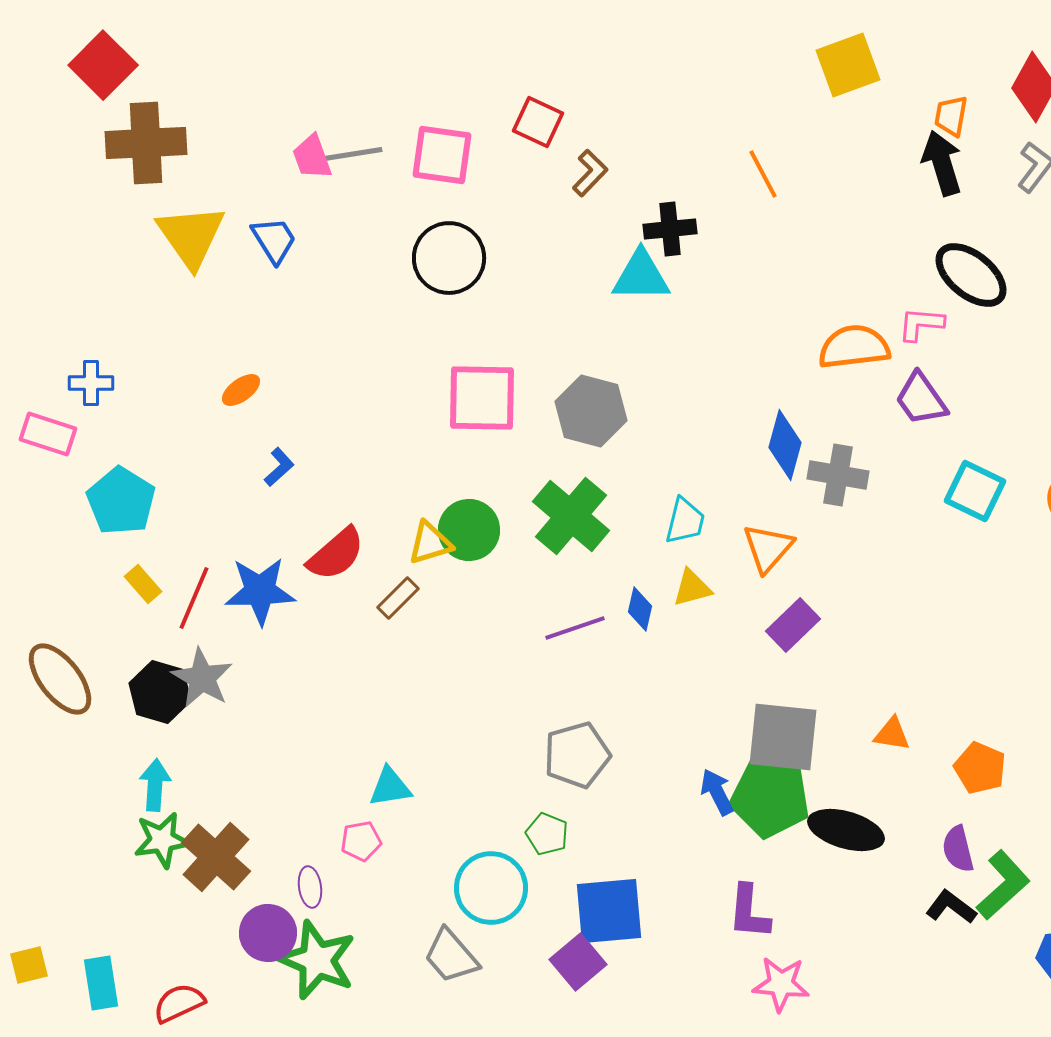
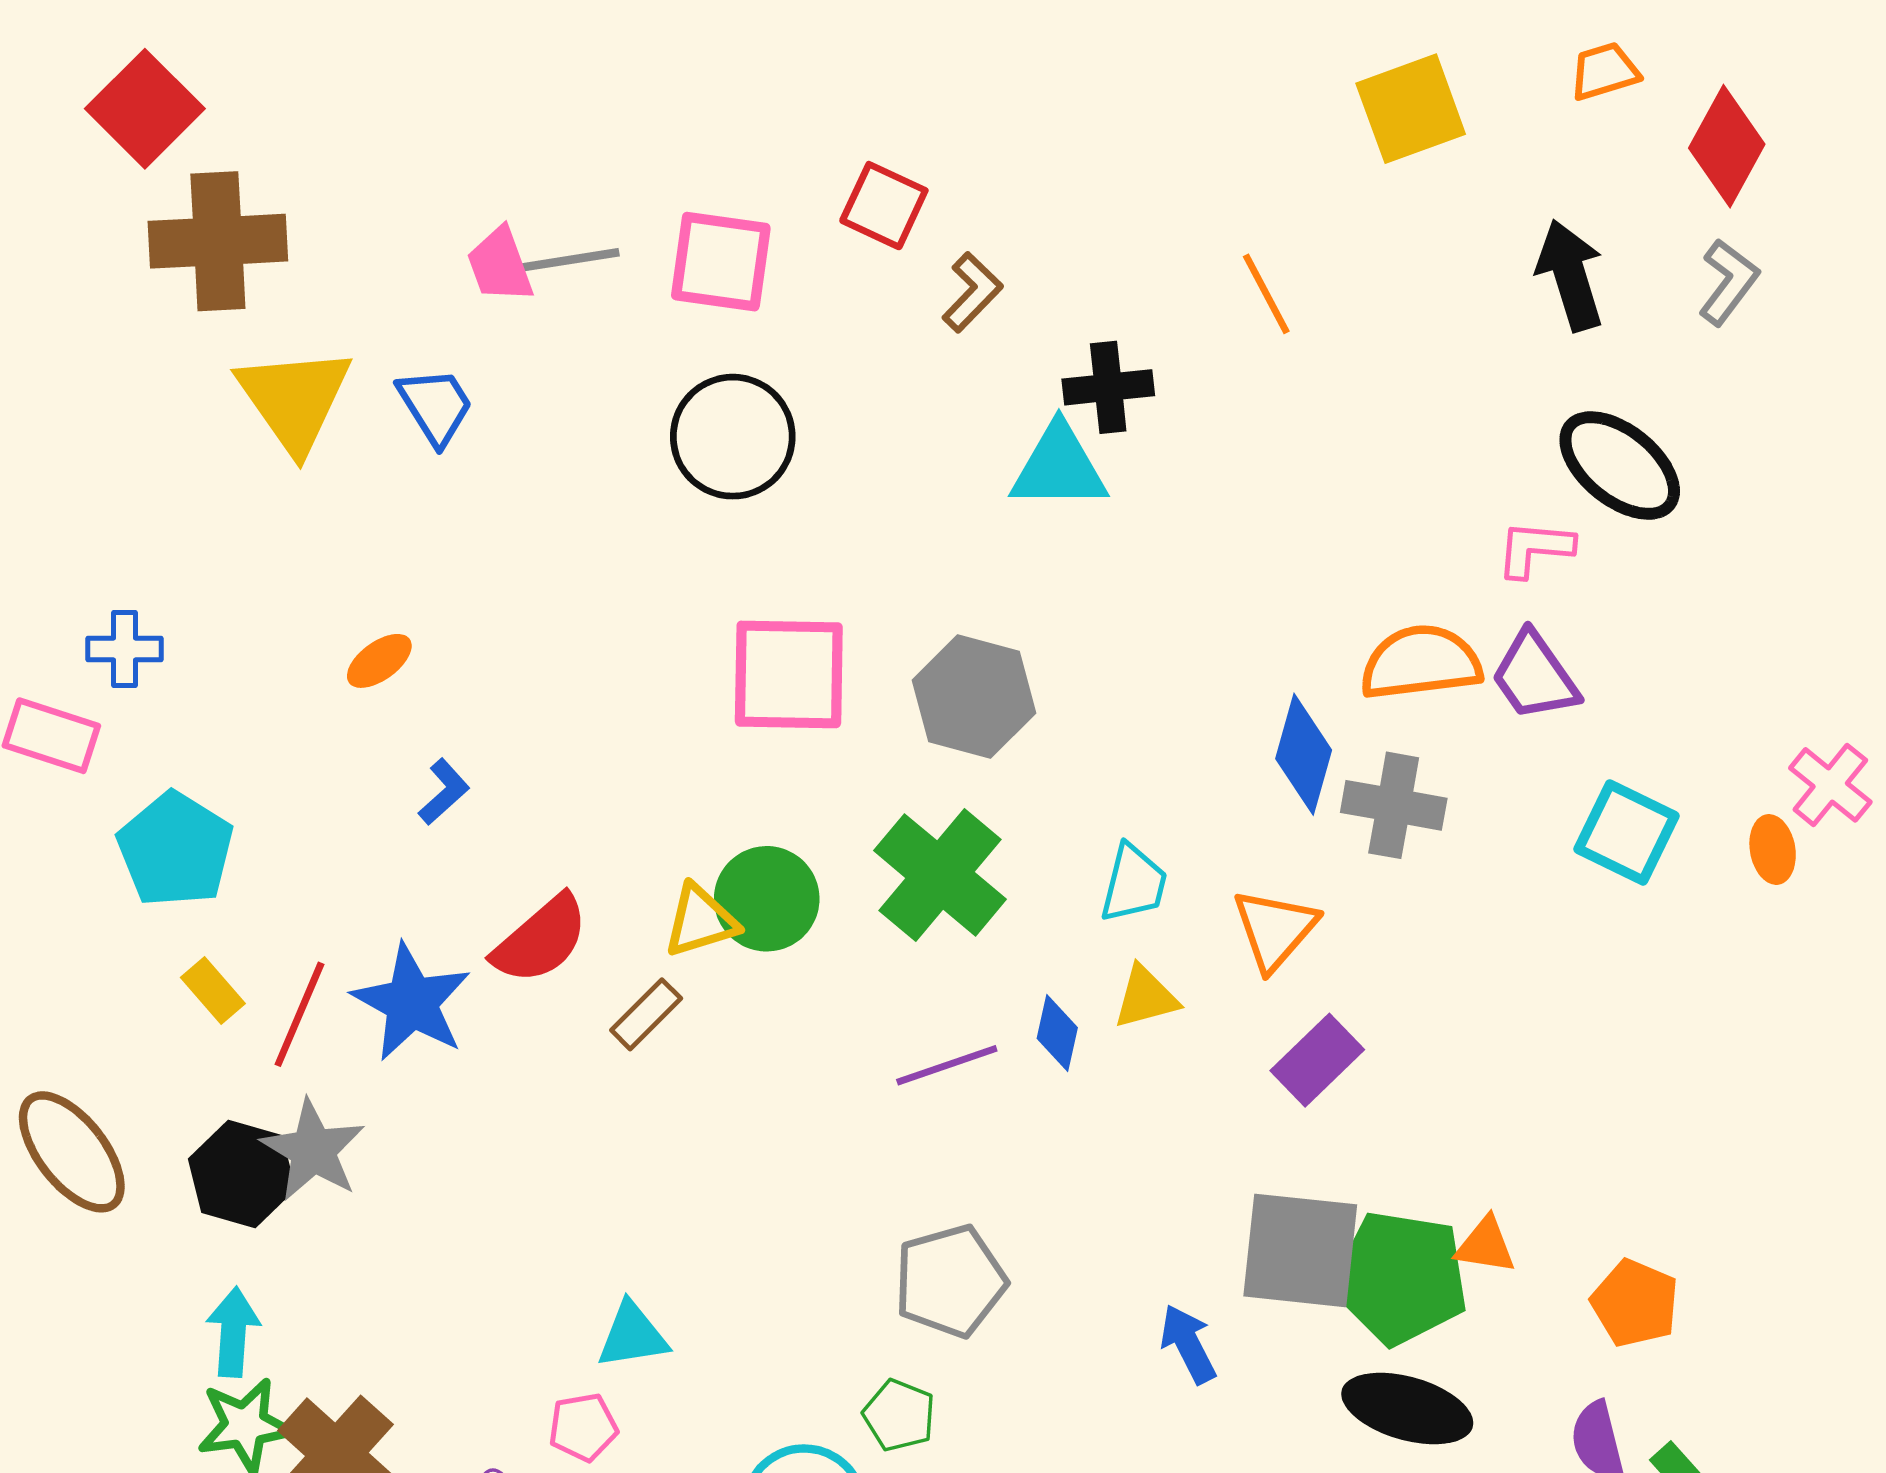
orange trapezoid: (951, 116) -> (1604, 71), moved, turned 63
orange semicircle: (854, 347) -> (1421, 663), moved
blue star: (260, 591) -> (412, 1002), turned 30
green pentagon: (770, 798) -> (1400, 1278), moved

